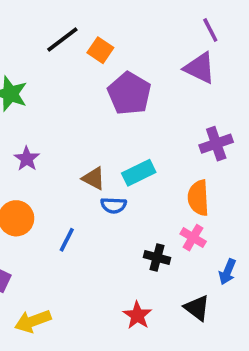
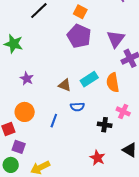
orange square: (100, 50) -> (80, 12), moved
purple triangle: (200, 68) -> (116, 39), moved, turned 48
orange semicircle: (198, 198) -> (113, 82), moved
blue semicircle: (114, 205) -> (77, 107), moved

